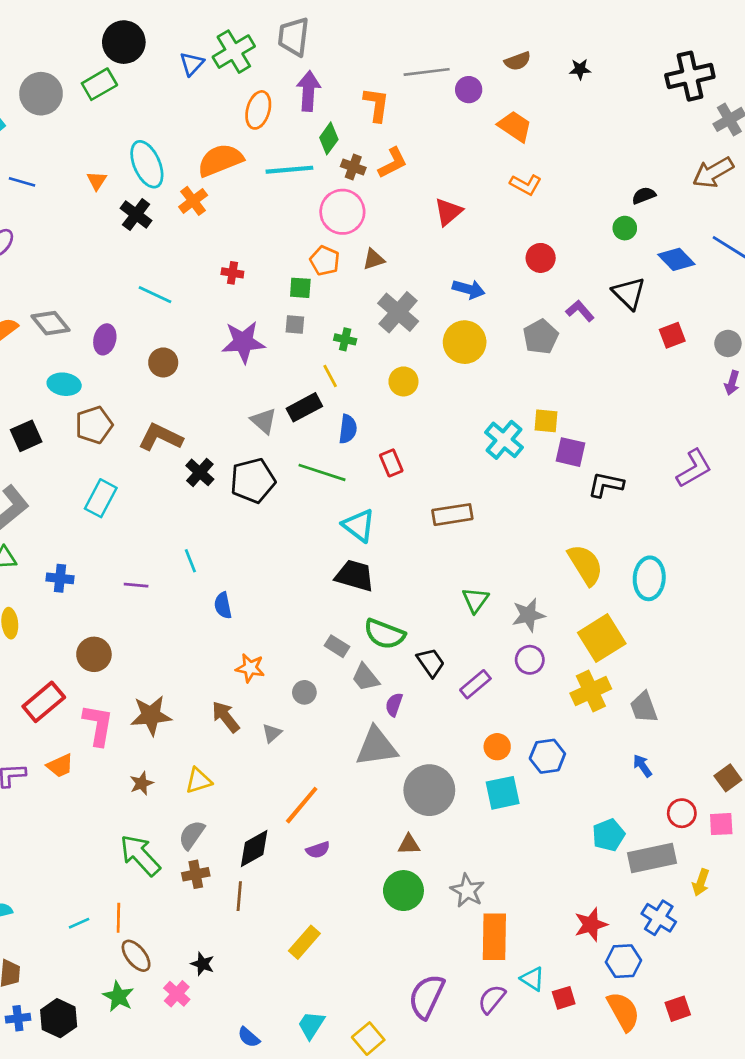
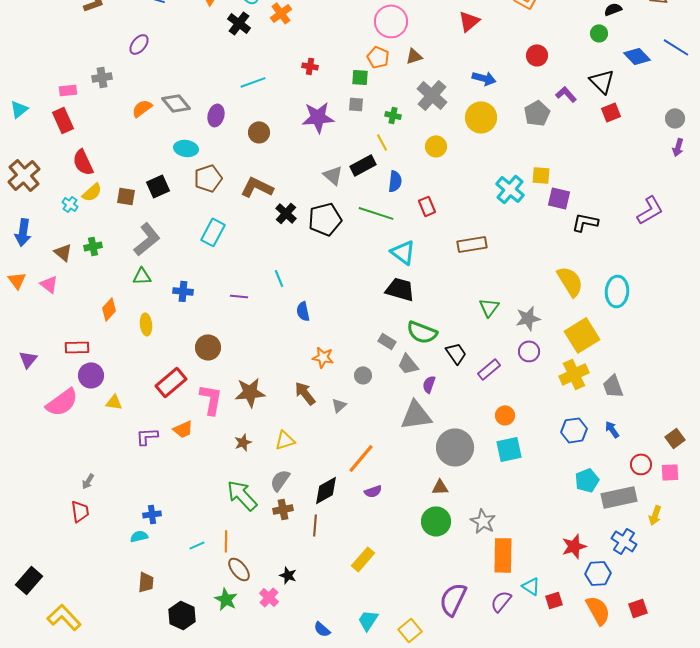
cyan line: (155, 295) -> (253, 82), turned -45
red square: (672, 335) -> (611, 112), moved
blue hexagon: (547, 756) -> (574, 430), moved
blue cross: (18, 1018) -> (152, 514), moved

